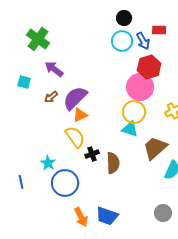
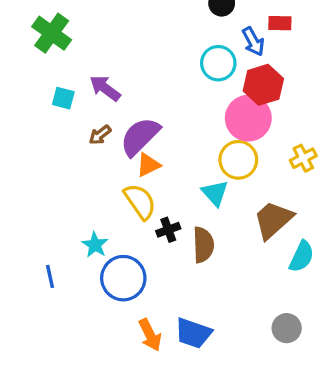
green cross: (38, 39) -> (52, 33), moved
cyan circle: (122, 41) -> (218, 63), moved
cyan square: (24, 82) -> (63, 98), moved
cyan triangle: (130, 129) -> (215, 193), moved, turned 30

